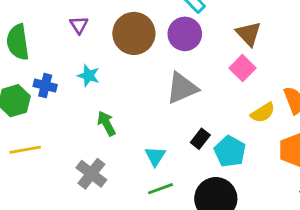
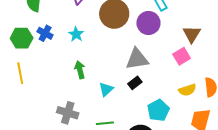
black rectangle: (200, 139) -> (135, 83), moved
yellow line: (25, 150) -> (20, 73), turned 75
cyan triangle: (155, 156) -> (106, 89), moved
gray cross: (91, 174) -> (68, 113), moved, turned -35

